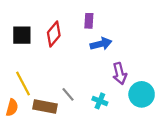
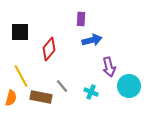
red diamond: (54, 34) -> (49, 49), moved

